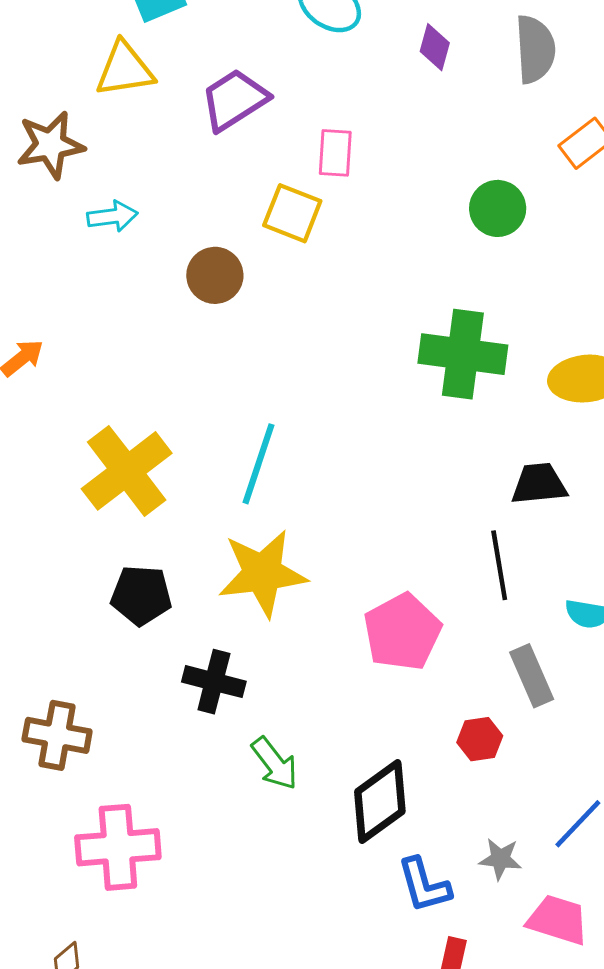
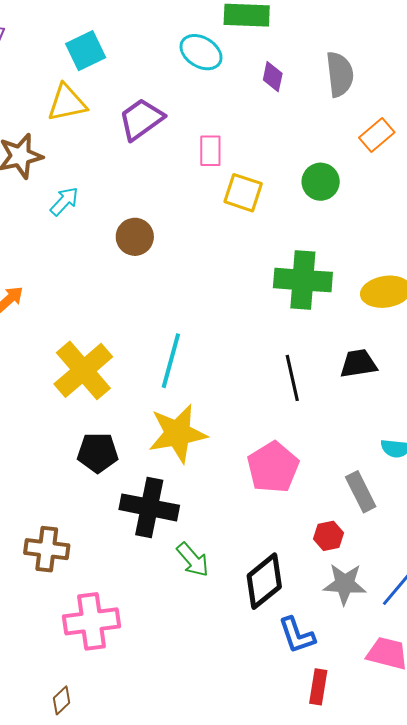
yellow square: (292, 213) -> (243, 193), moved
cyan arrow: (112, 216) -> (64, 201), turned -36
black line: (499, 565) -> (292, 378), moved
black cross: (214, 682) -> (149, 507), size x1.4
gray star: (500, 859) -> (345, 584), moved, size x1.5

